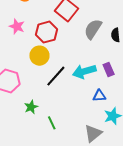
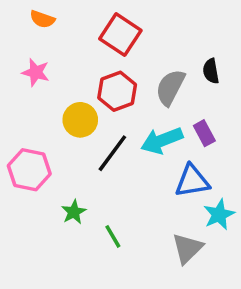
gray semicircle: (93, 29) -> (170, 87), moved
red hexagon: (47, 32) -> (117, 91), moved
blue triangle: (99, 96) -> (192, 181), size x1.5

